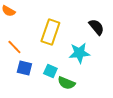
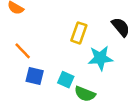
yellow rectangle: (50, 32) -> (79, 33), moved, size x0.7

